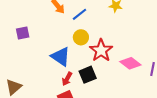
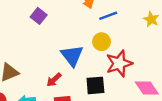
purple square: (23, 33) -> (39, 16), turned 32
red arrow: (67, 79) -> (54, 80), moved

